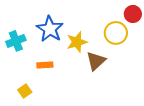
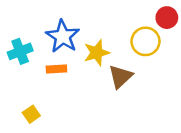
orange rectangle: (45, 65) -> (56, 69), moved

